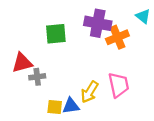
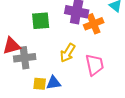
gray cross: (37, 77) -> (25, 58), size x1.5
yellow arrow: (90, 92) -> (68, 53), moved

